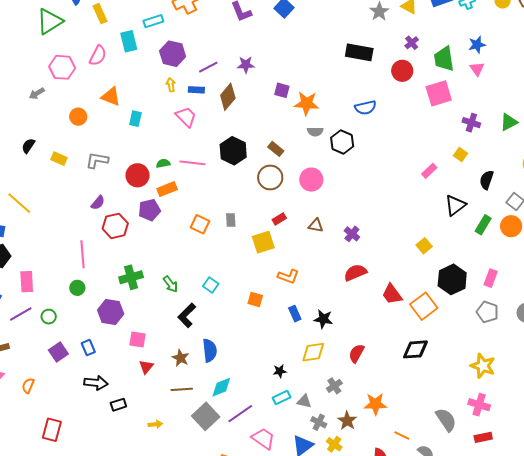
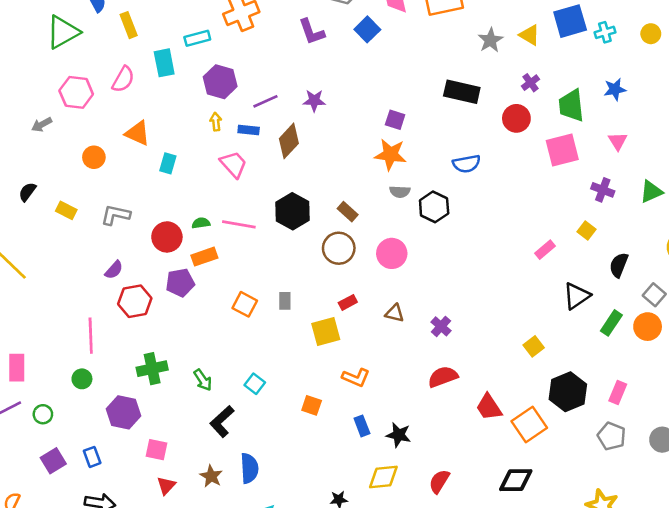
pink triangle: (477, 69) -> (618, 141), moved
purple square: (282, 90) -> (395, 120), moved

